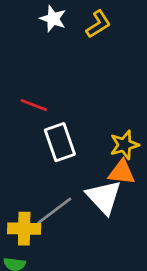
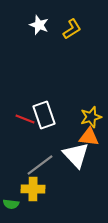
red line: (34, 105) -> (25, 119), moved
yellow cross: (24, 229) -> (33, 189), moved

